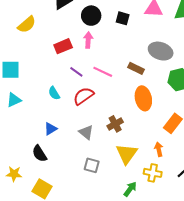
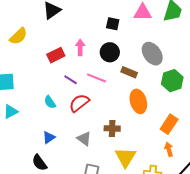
black circle: (91, 16) -> (110, 52), moved
gray ellipse: (161, 51) -> (152, 54), turned 40
brown cross: (115, 124) -> (112, 128), turned 35
orange arrow: (159, 149) -> (169, 149), moved

